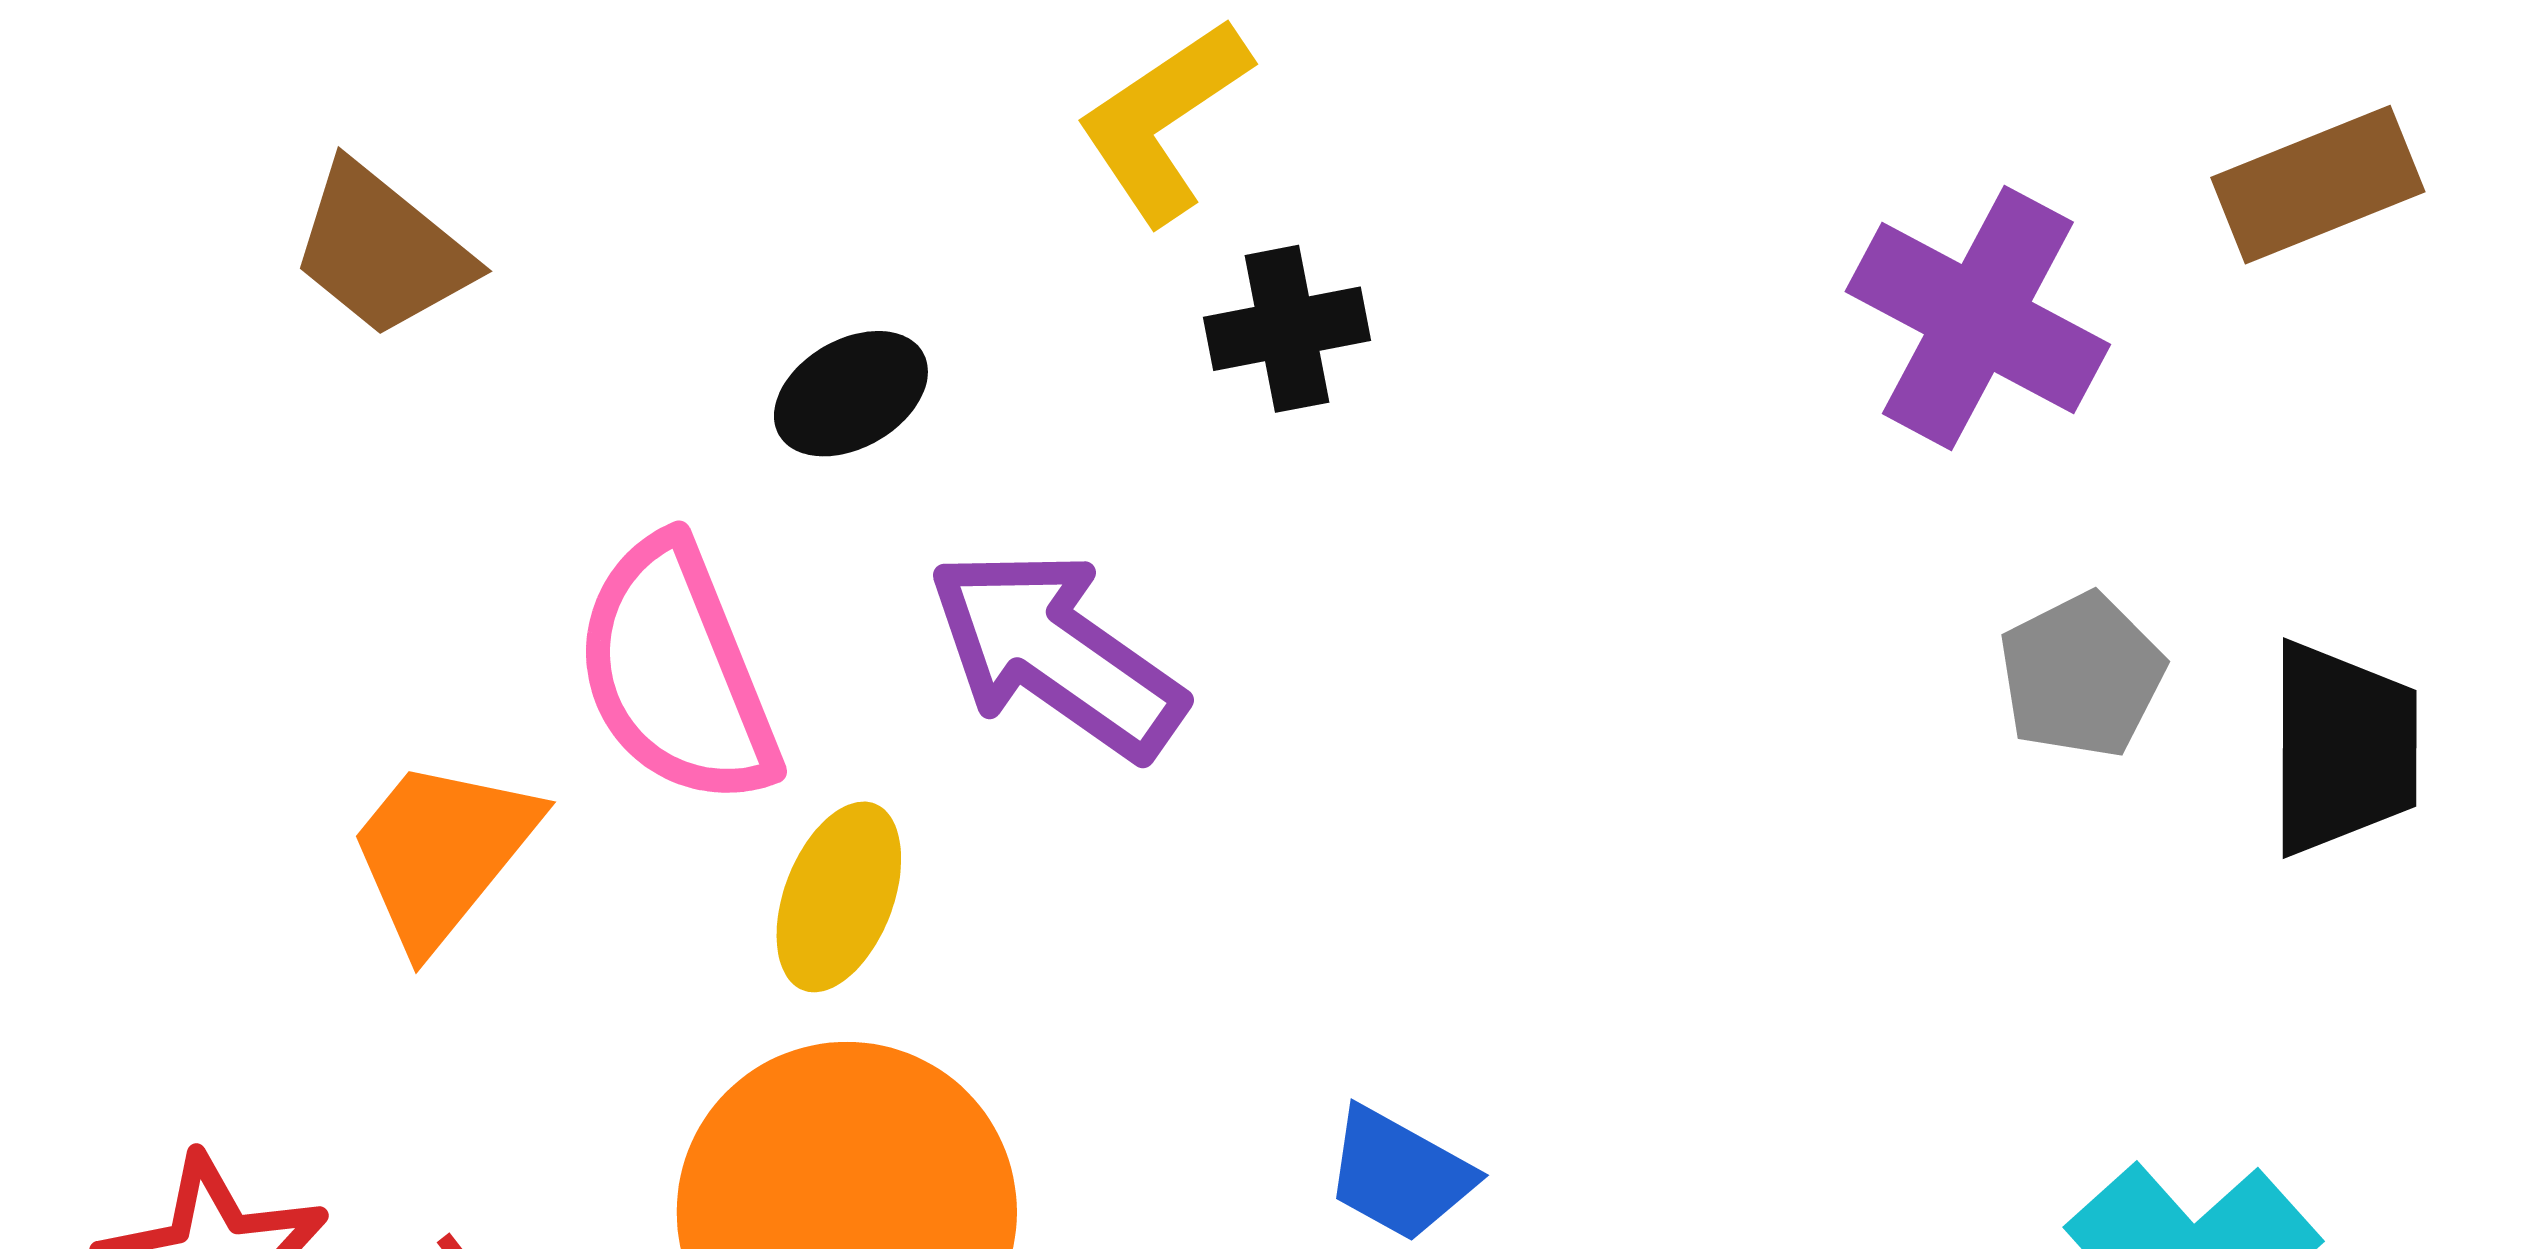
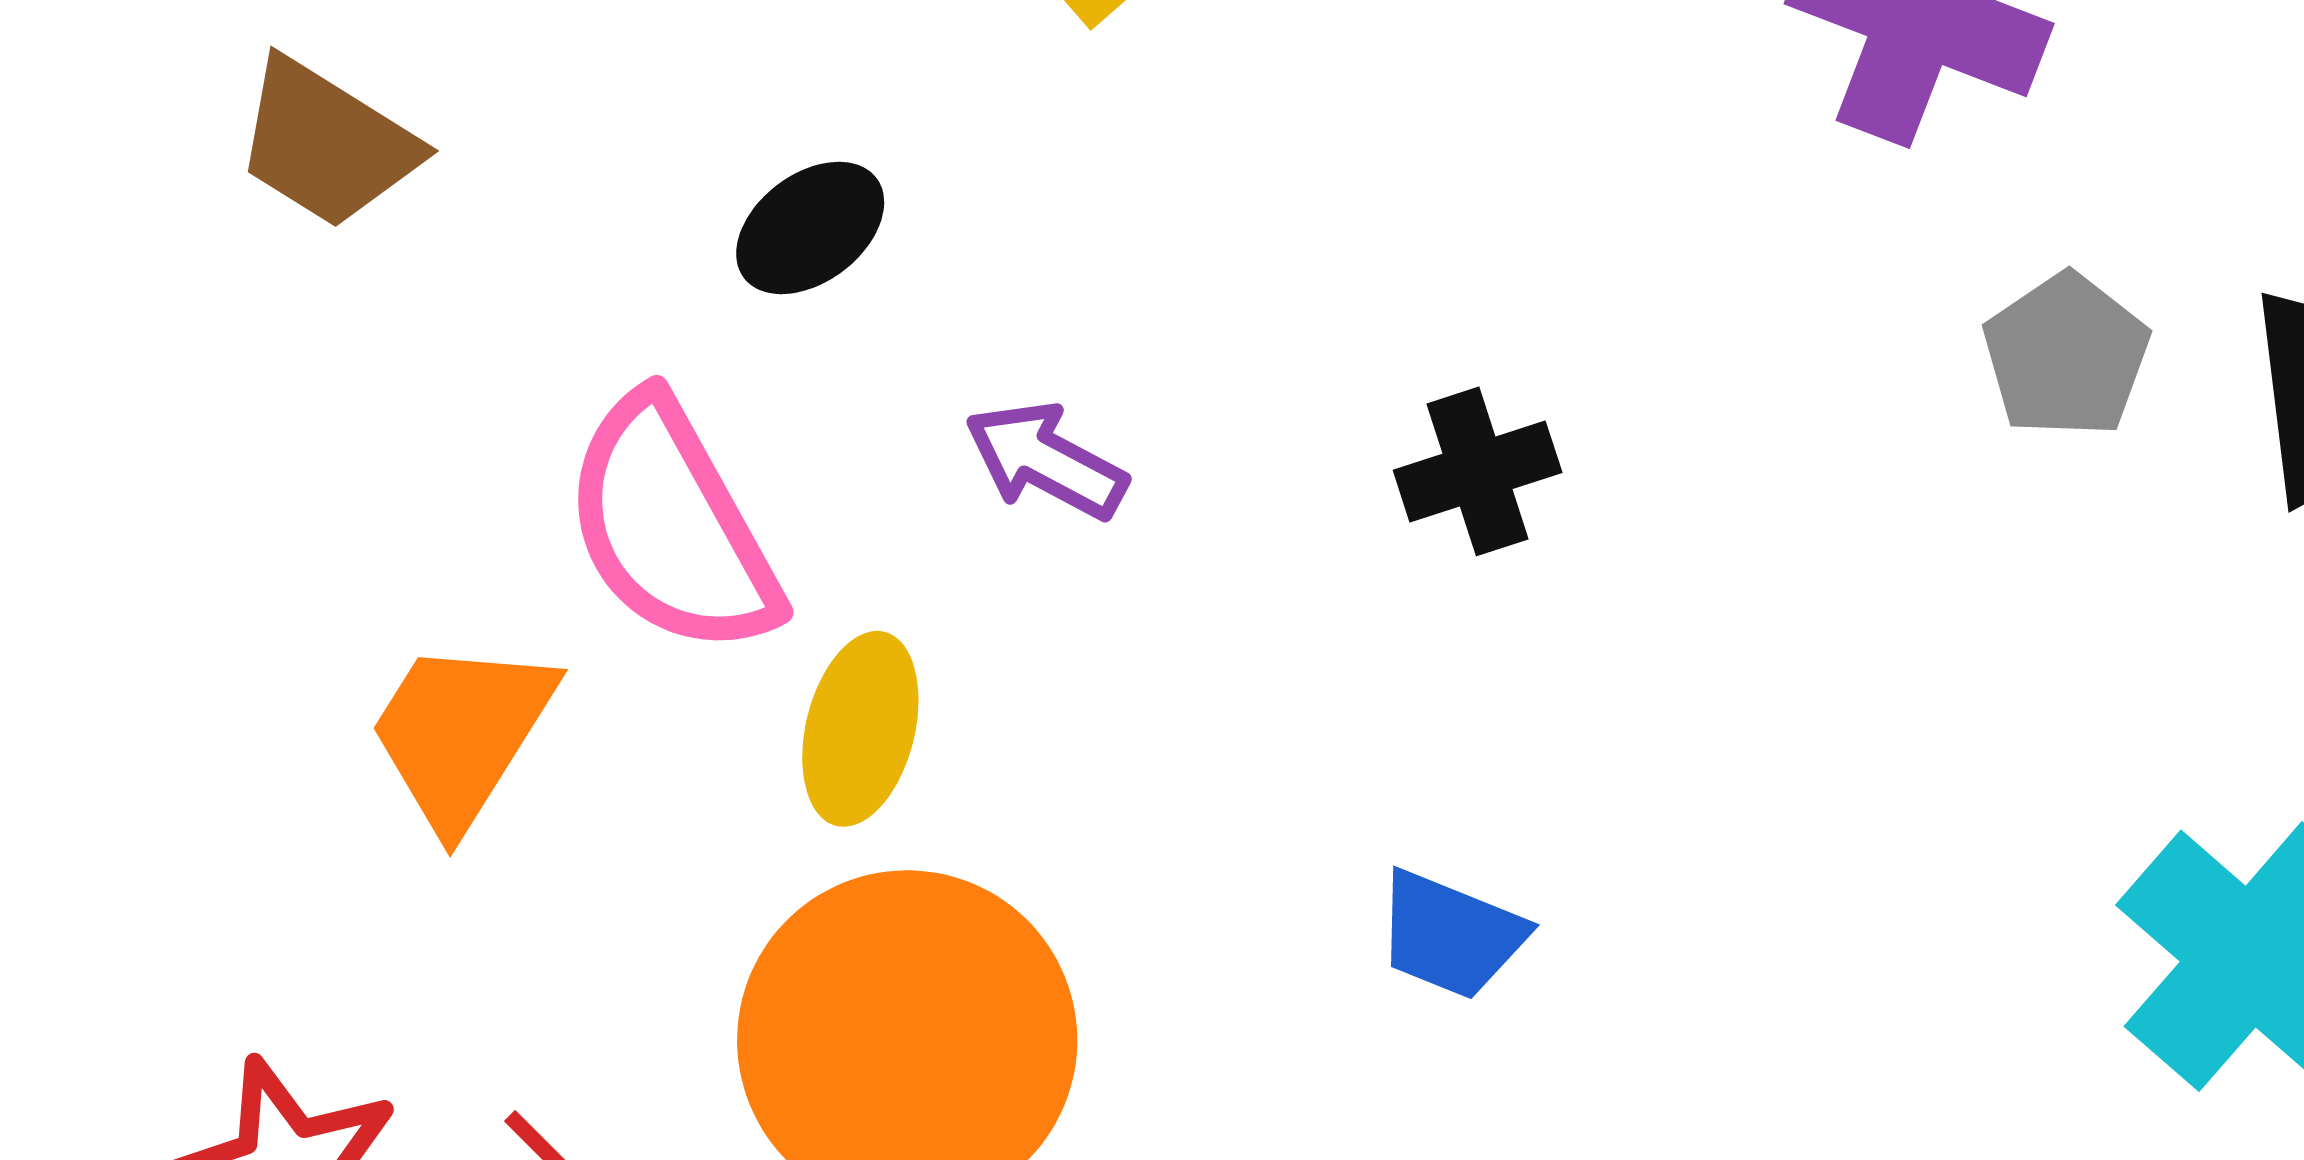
black cross: (1287, 329) -> (1478, 471), moved
purple arrow: (1056, 653) -> (1046, 460), size x0.6

